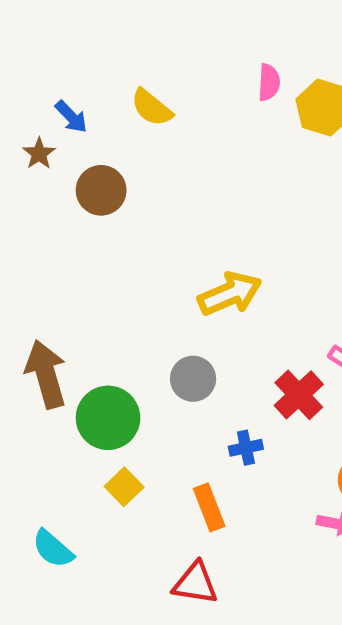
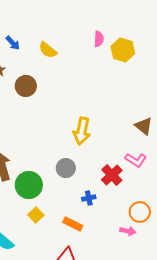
blue arrow: (71, 117) -> (13, 43), moved
yellow arrow: (230, 294) -> (82, 131), turned 124
orange rectangle: (209, 507) -> (73, 224), turned -42

